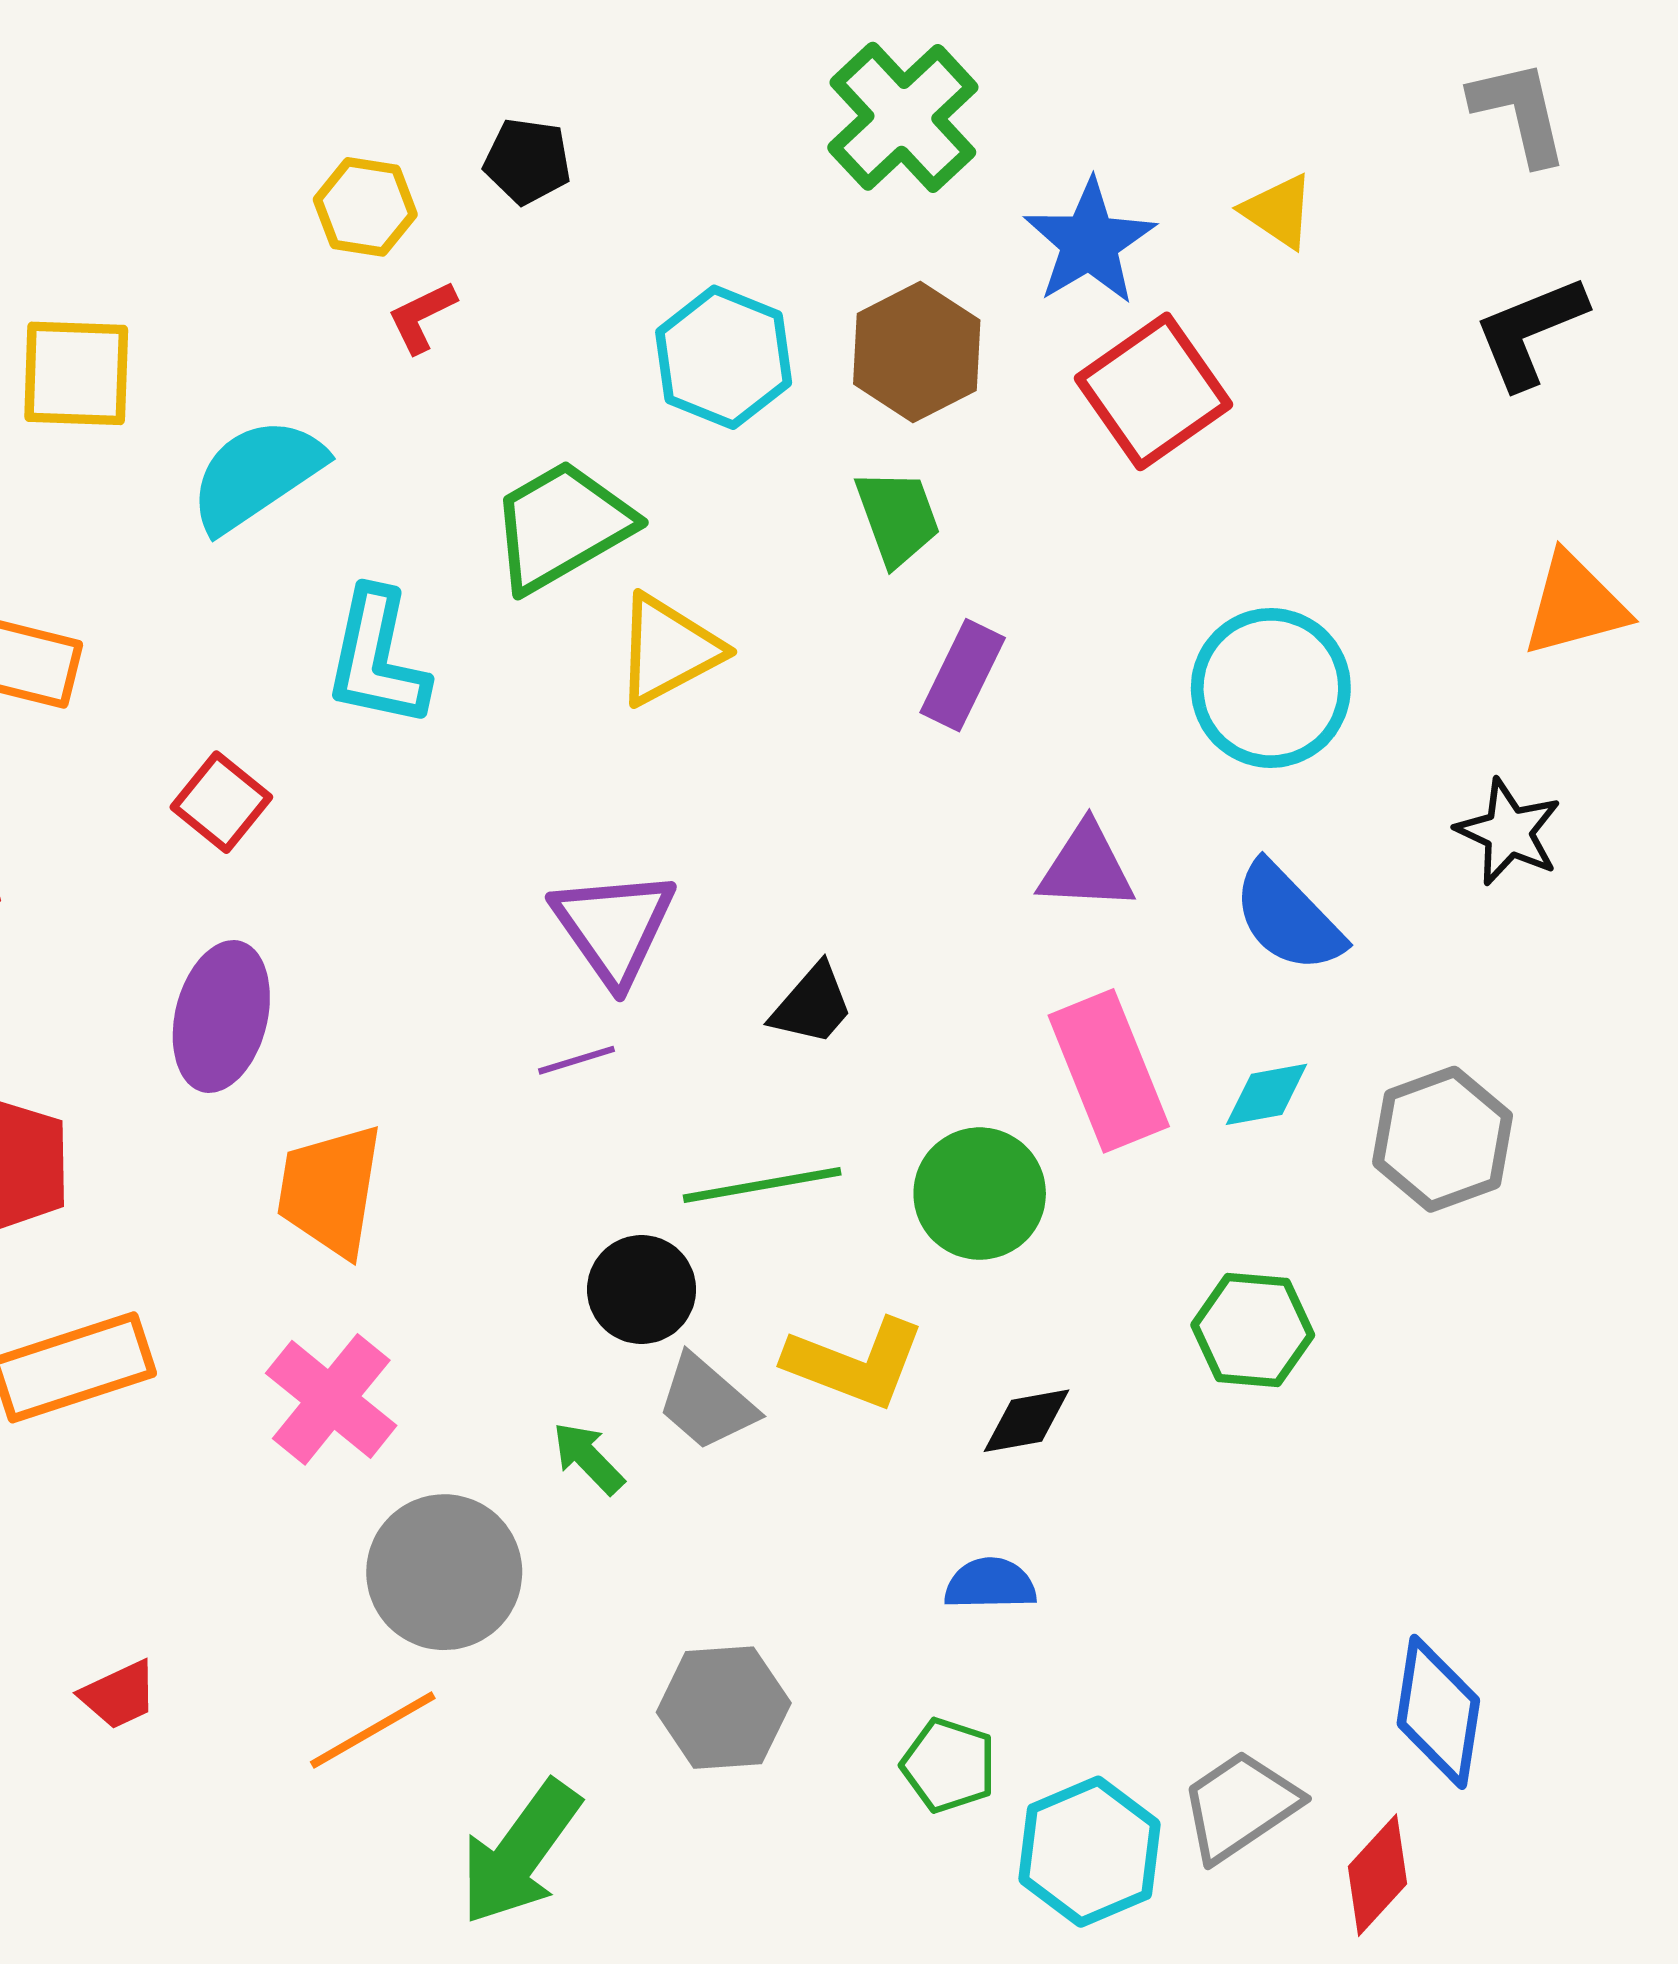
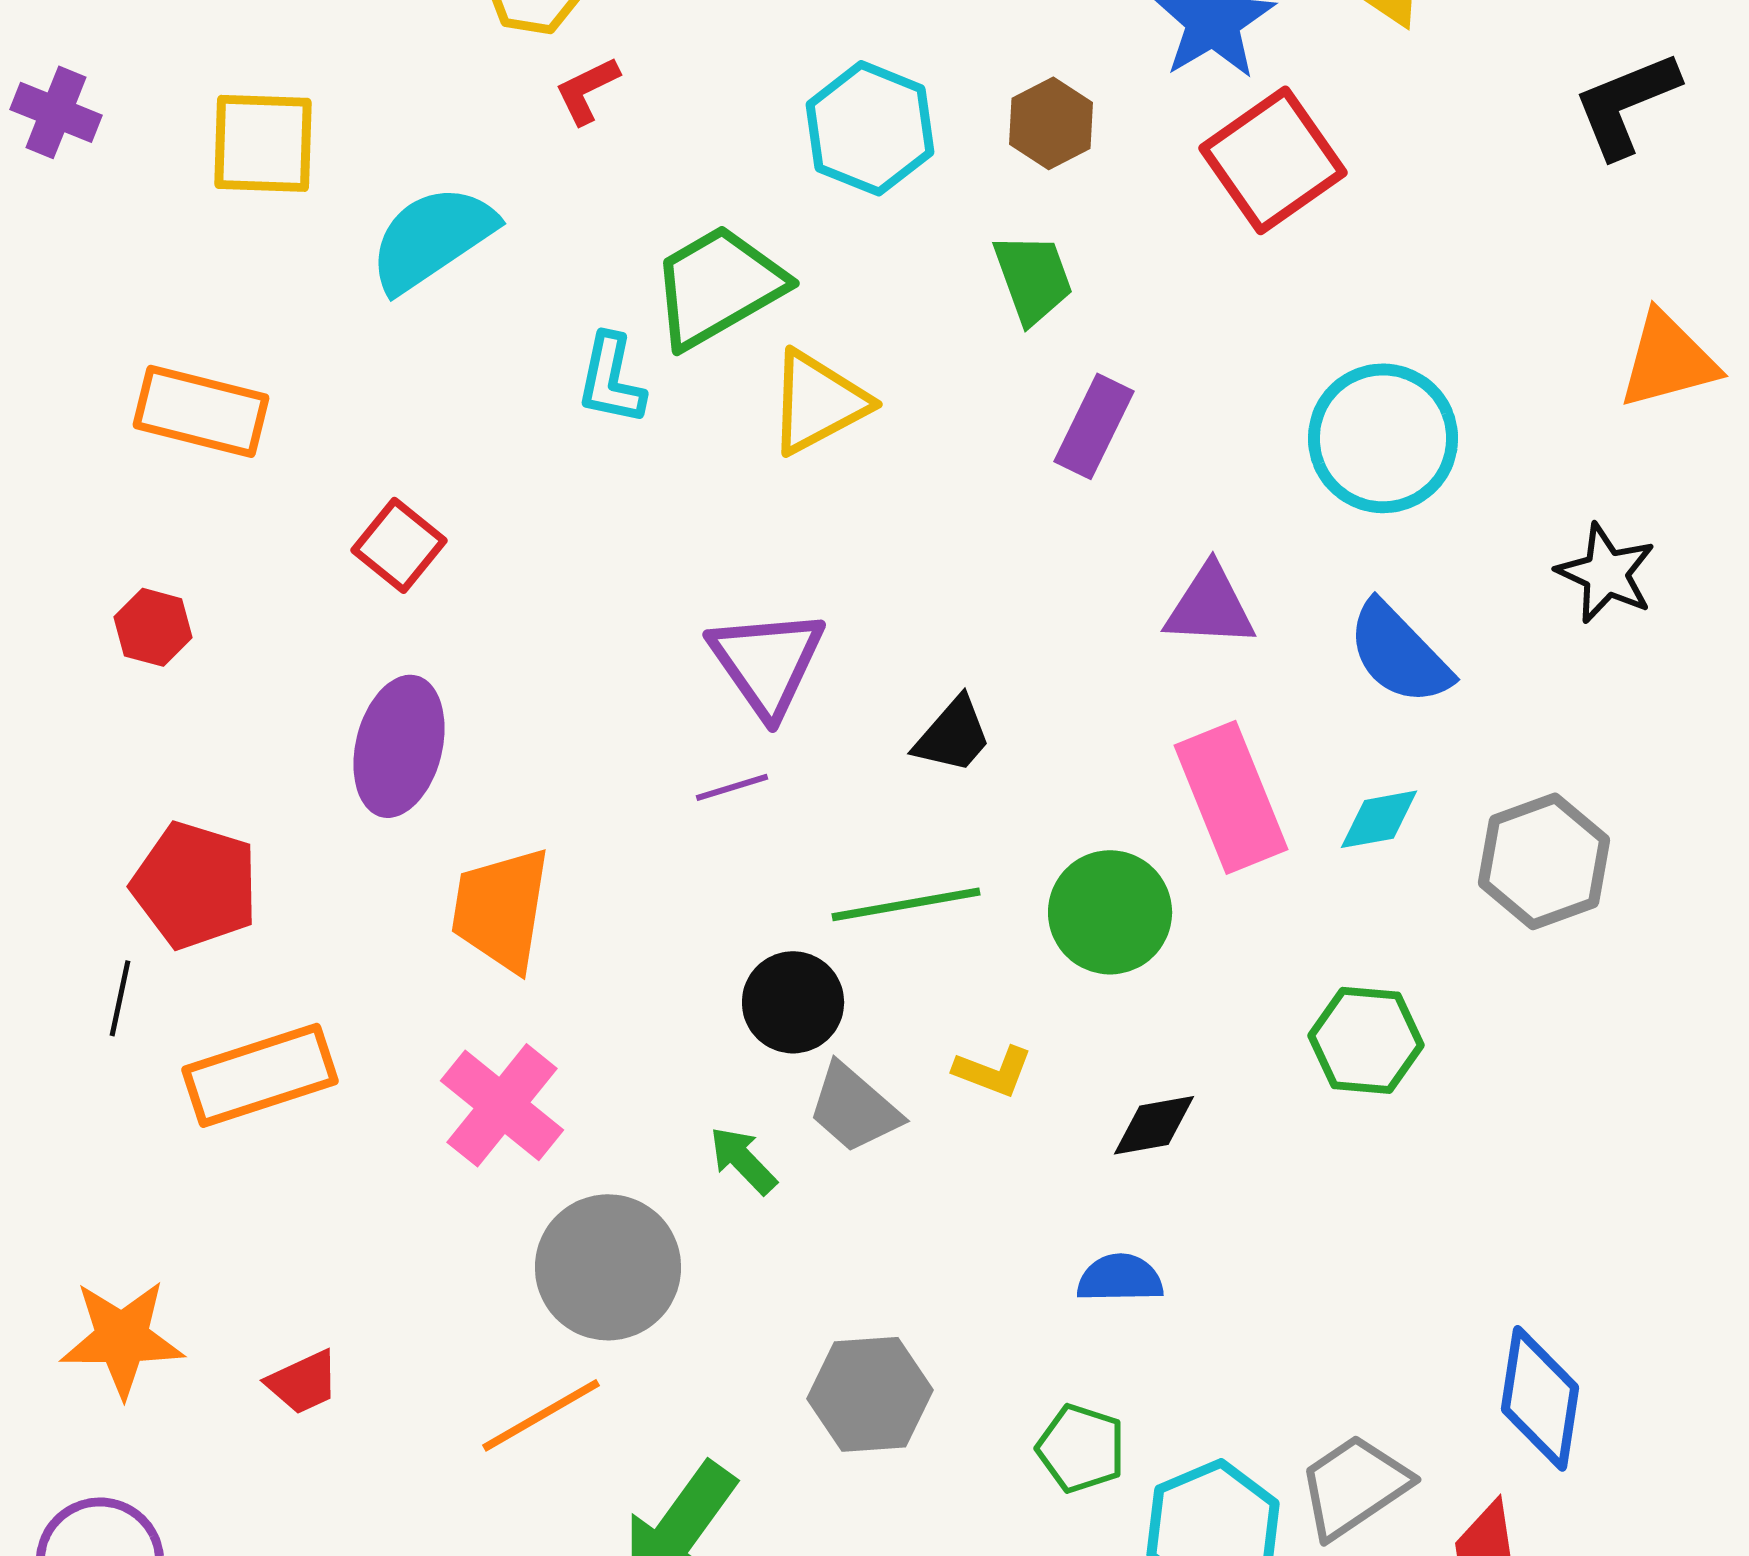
brown hexagon: (917, 352) -> (1051, 123), size x0.7
cyan L-shape: (377, 658) -> (611, 379), moved, size x0.7
yellow L-shape: (855, 1363) -> (993, 1071), size x0.6

